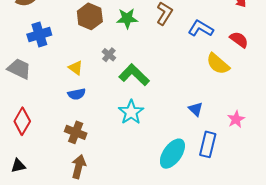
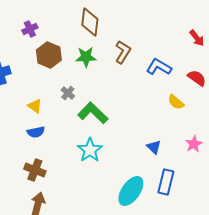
yellow semicircle: (218, 64) -> (176, 102), size x0.7
pink star: (236, 119) -> (194, 144), moved

